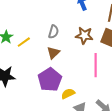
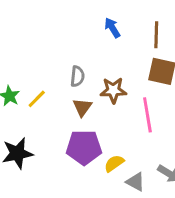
brown star: (84, 35) -> (113, 90), moved
purple pentagon: (50, 80) -> (84, 147), turned -30

